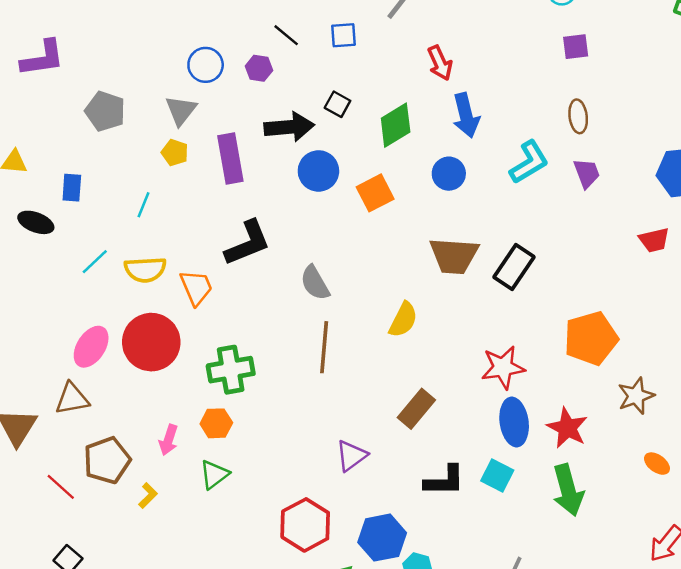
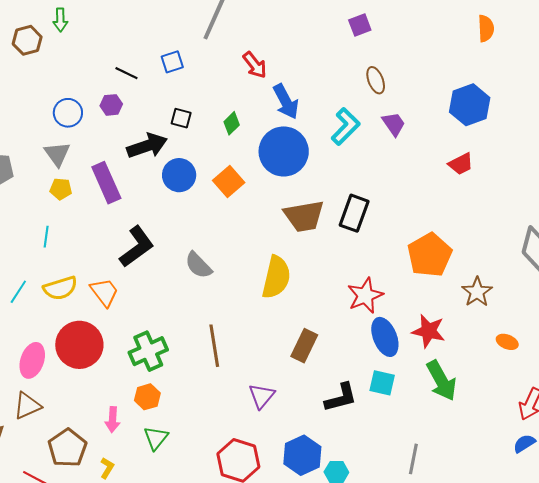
green diamond: (396, 125) -> (232, 123), size x0.6
blue circle: (449, 174) -> (284, 151), size x1.8
yellow semicircle: (403, 320) -> (276, 277), size x1.4
brown line: (324, 347) -> (214, 346), moved

